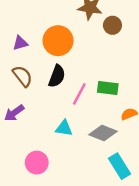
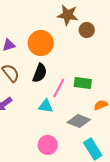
cyan triangle: (64, 128) -> (46, 106), moved
pink circle: (37, 163) -> (48, 145), moved

